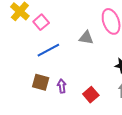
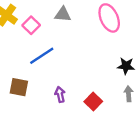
gray triangle: (86, 38) -> (63, 14), moved
brown square: (41, 82) -> (19, 87), moved

